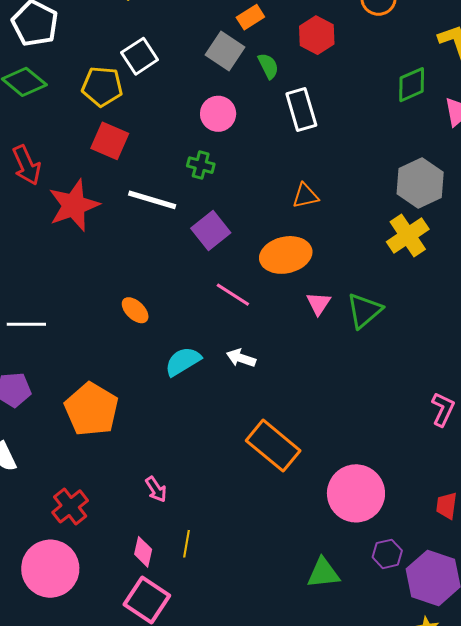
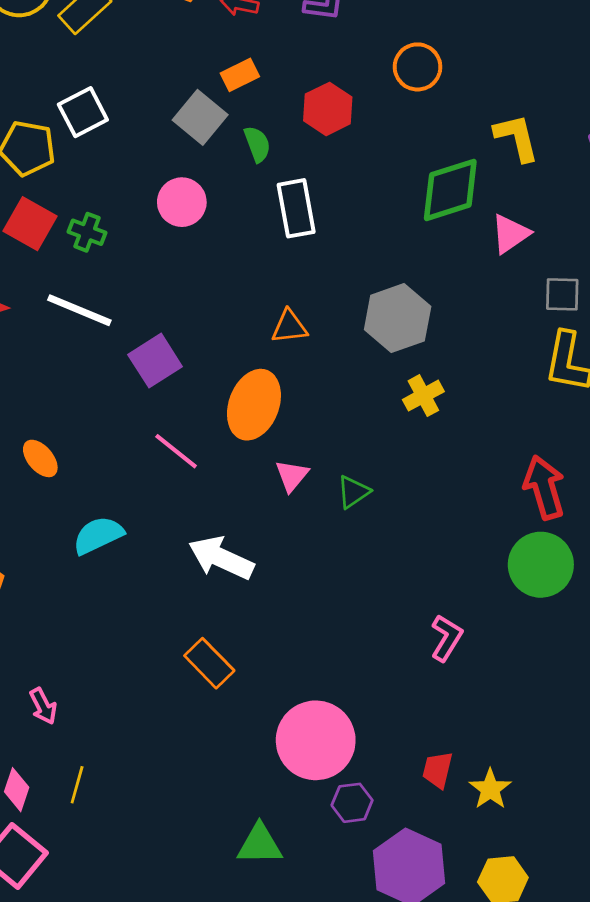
green diamond: (412, 85) -> (450, 190), size x1.4
green cross: (201, 165) -> (87, 232), moved
gray hexagon: (420, 183) -> (398, 318), moved
yellow cross: (408, 235) -> (423, 396), size x0.7
orange ellipse: (286, 255) -> (254, 405), turned -63
green triangle: (364, 311) -> (353, 492), size x0.7
white arrow: (241, 358) -> (221, 558), moved, size x1.6
orange rectangle: (273, 446) -> (209, 663), size x0.7
purple hexagon: (387, 554) -> (352, 803), moved

